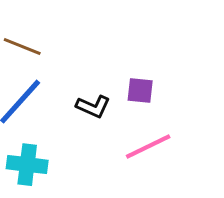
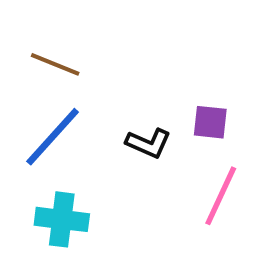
pink line: (148, 147) -> (221, 196), turned -39

